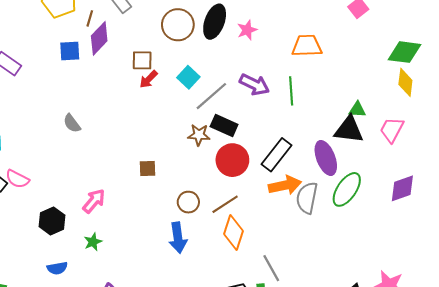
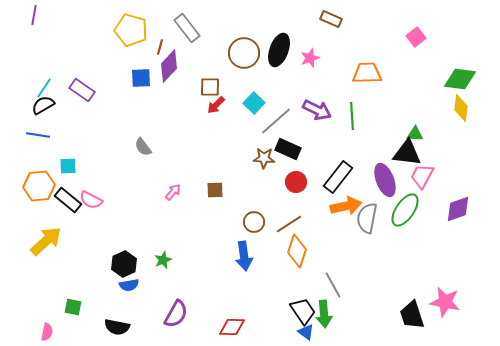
pink trapezoid: (392, 130) -> (422, 176), moved
red circle: (232, 160) -> (296, 182), size x0.7
pink arrow: (94, 201) -> (173, 192), moved, size x0.7
black hexagon: (52, 221) -> (124, 264), moved

